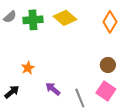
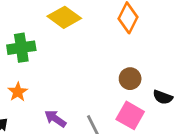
green cross: (33, 20) -> (21, 48), moved

